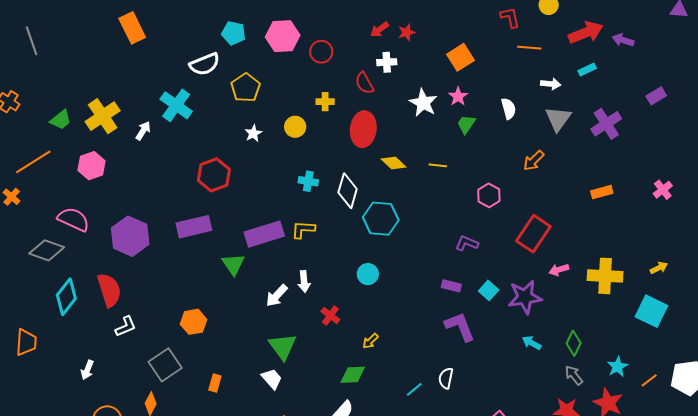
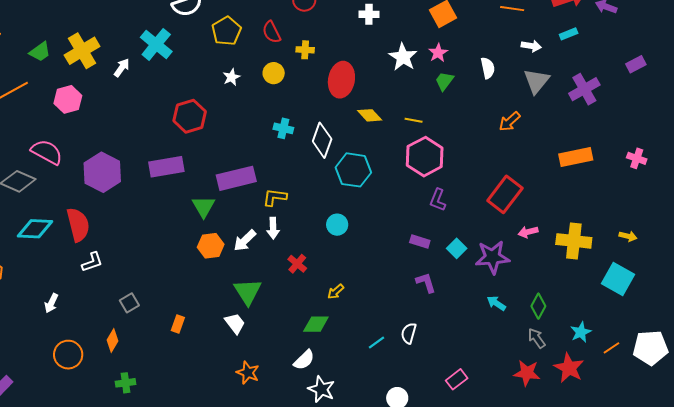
red semicircle: (364, 83) -> (272, 32), moved
pink cross: (663, 190) -> (637, 158), turned -36
orange rectangle: (602, 192) -> (576, 157), size x1.5
pink hexagon: (489, 195) -> (425, 157), moved, size x1.6
yellow L-shape: (303, 230) -> (275, 197), moved
purple L-shape: (467, 243) -> (438, 200), turned -95
yellow arrow: (659, 268) -> (628, 236), turned 36
cyan diamond: (66, 297) -> (35, 229), turned 51
orange hexagon: (194, 322) -> (211, 246), moved
purple L-shape: (460, 327) -> (426, 283), size x0.7
gray square: (165, 365) -> (129, 303), size x0.6

